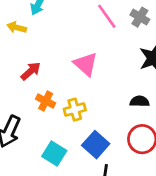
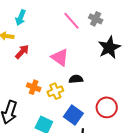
red arrow: (31, 71) -> (22, 52), moved
black semicircle: (140, 101) -> (76, 79), moved

